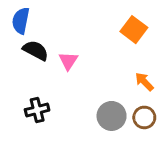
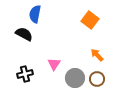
blue semicircle: (21, 21) -> (35, 14), moved
pink triangle: (68, 61) -> (54, 64), moved

